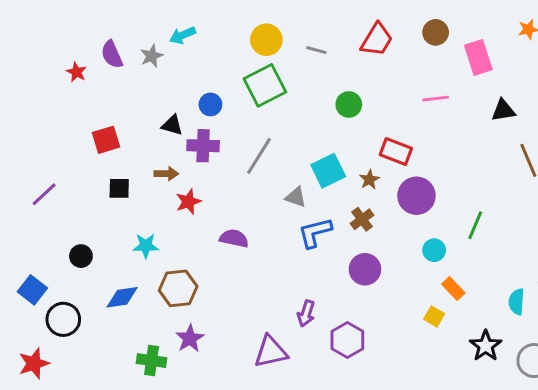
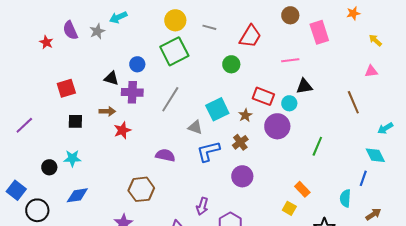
red trapezoid: (377, 40) -> (250, 36), moved
black triangle: (503, 110) -> (304, 86), moved
purple semicircle: (234, 238) -> (165, 155), moved
cyan star: (146, 246) -> (72, 158), moved
cyan circle: (434, 250) -> (289, 103), moved
brown hexagon: (178, 288) -> (141, 189), moved

